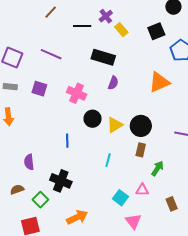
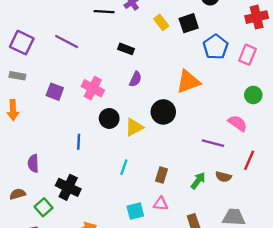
yellow rectangle: (121, 30) -> (161, 22), moved
black rectangle: (103, 57) -> (126, 49), size x0.6
purple square: (39, 89) -> (55, 92), moved
black circle: (141, 126) -> (163, 112), moved
brown rectangle: (141, 150) -> (162, 175), moved
green arrow: (157, 168) -> (198, 181), moved
cyan square: (120, 198) -> (135, 211), turned 35

